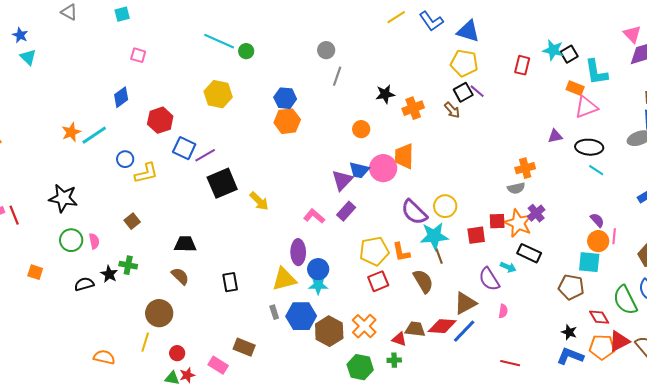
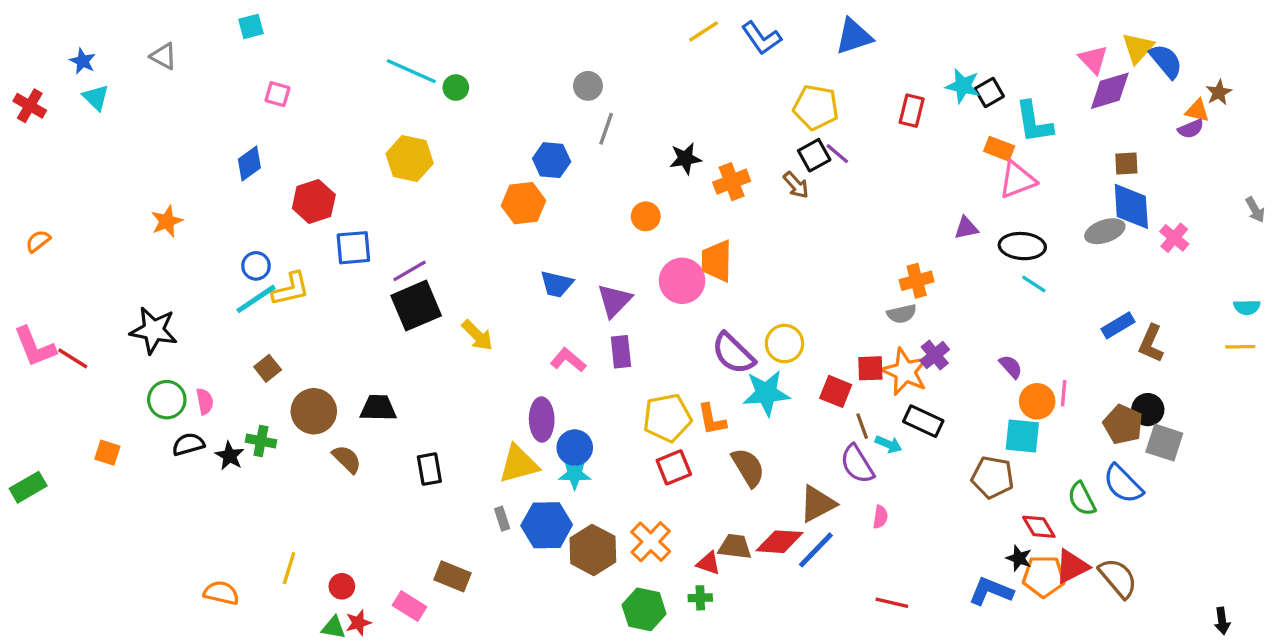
gray triangle: (69, 12) -> (164, 56), moved
blue triangle: (468, 31) -> (854, 36), moved, turned -35
blue hexagon: (285, 98) -> (552, 160), moved
cyan line: (94, 135) -> (256, 299), moved
blue square: (184, 148) -> (353, 248), turned -30
purple line: (205, 155) -> (410, 271), moved
blue trapezoid: (359, 170) -> (557, 284), moved
purple rectangle: (346, 211) -> (621, 352), turned -48
red line: (14, 215) -> (73, 358), turned -36
purple semicircle: (597, 220) -> (1011, 367), moved
red square: (476, 235) -> (836, 391), turned 30
black trapezoid: (185, 244) -> (378, 408), moved
brown line: (439, 256) -> (862, 426), moved
black semicircle: (84, 284) -> (188, 444), moved
green semicircle: (625, 300) -> (1082, 499), size x0.7
brown circle: (159, 313) -> (314, 411), moved
black star: (569, 332) -> (1019, 558), moved

